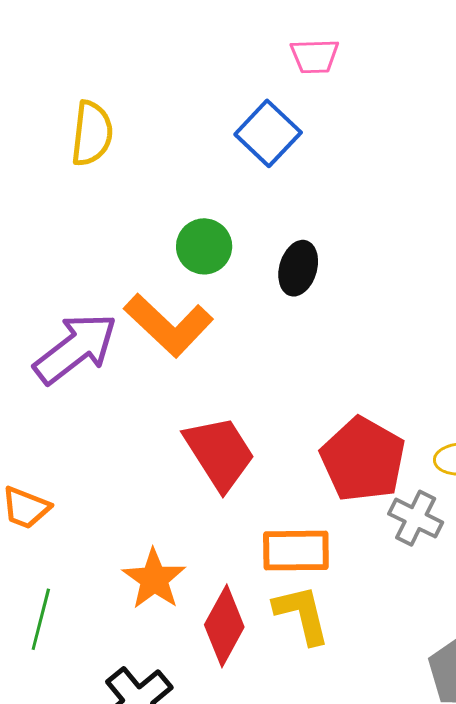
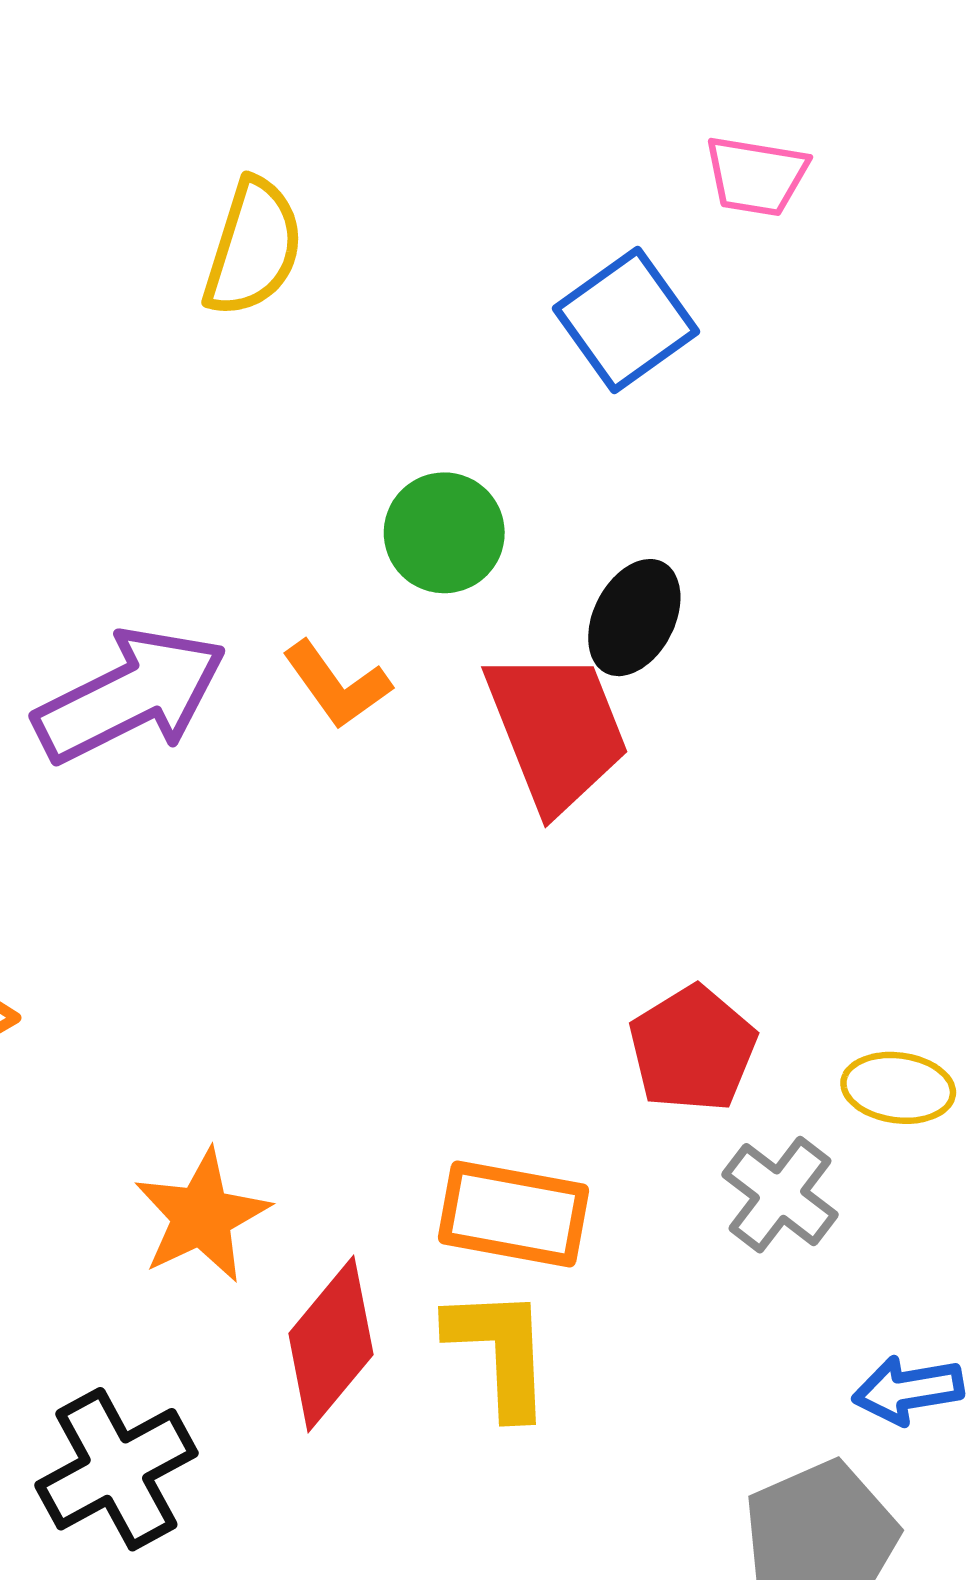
orange L-shape: (169, 325) -> (337, 685), size x0.6
red trapezoid: (219, 453) -> (557, 730), moved
red pentagon: (363, 459) -> (693, 1049), size x0.7

